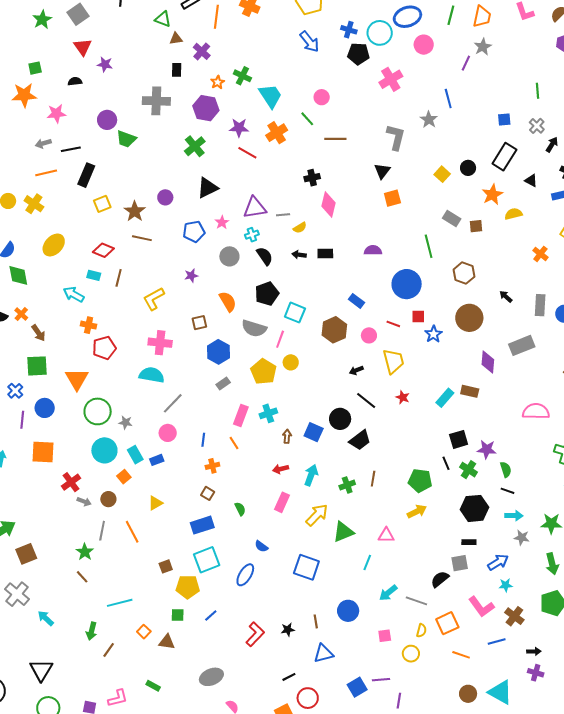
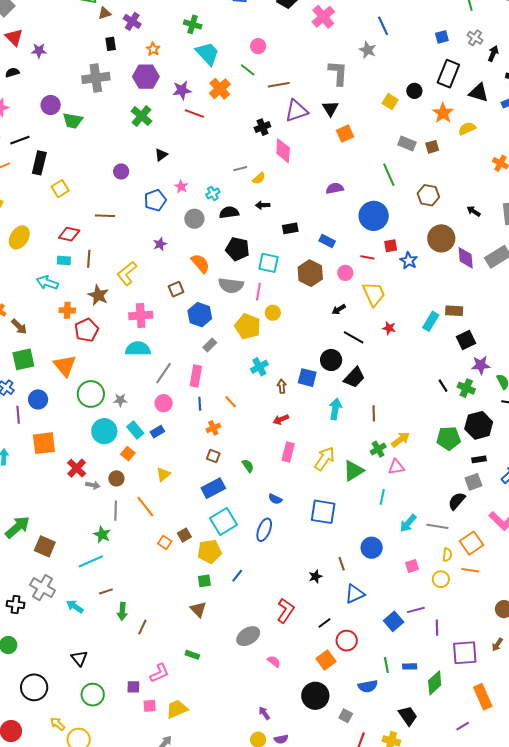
green cross: (242, 76) -> (193, 24), moved
black triangle: (531, 181) -> (479, 93), size x1.5
black triangle: (208, 188) -> (161, 155), size x0.6
purple triangle: (255, 208) -> (296, 111), moved
brown star: (135, 211) -> (98, 295), moved
black rectangle: (325, 253) -> (290, 228), moved
black semicircle: (265, 256) -> (229, 212), turned -54
black pentagon: (267, 294) -> (238, 249), turned -30
purple diamond: (488, 362) -> (466, 258), moved
pink rectangle: (241, 416) -> (196, 376), moved
black square: (459, 439) -> (466, 340), moved
cyan arrow: (311, 475) -> (335, 409), moved
green pentagon: (420, 481) -> (449, 438), moved
green cross: (347, 485) -> (378, 449), moved
yellow arrow: (417, 511) -> (400, 440), moved
brown square: (26, 554) -> (45, 546), turned -35
brown line: (82, 577) -> (106, 591), moved, turned -56
cyan line: (120, 603) -> (91, 561), moved
orange square: (144, 632) -> (165, 542), moved
red L-shape: (255, 634) -> (286, 611), moved
brown triangle: (167, 642) -> (198, 609), turned 48
orange line: (461, 655) -> (470, 570), moved
black triangle: (41, 670) -> (79, 658), size x0.7

